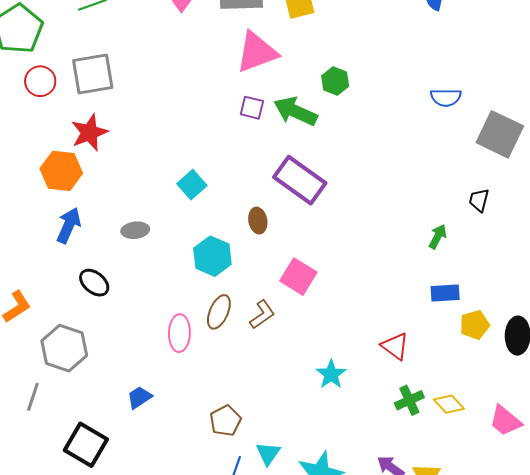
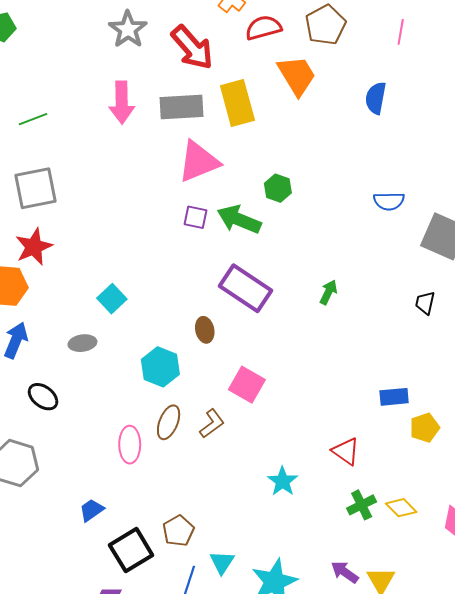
cyan square: (192, 185) -> (112, 299), moved
green arrow: (438, 237) -> (328, 292), moved
black square: (86, 445) -> (131, 550), moved, turned 30

